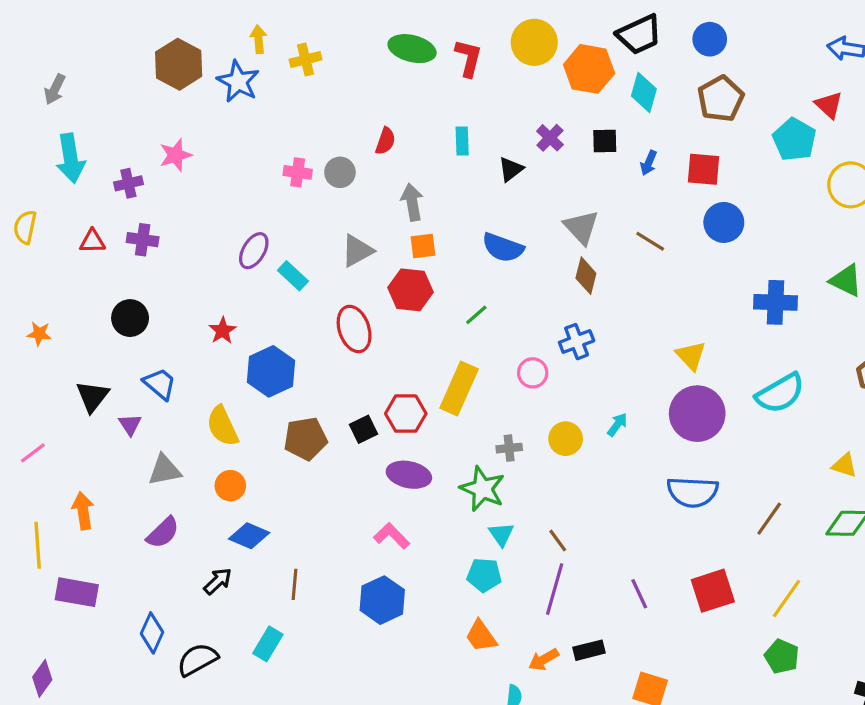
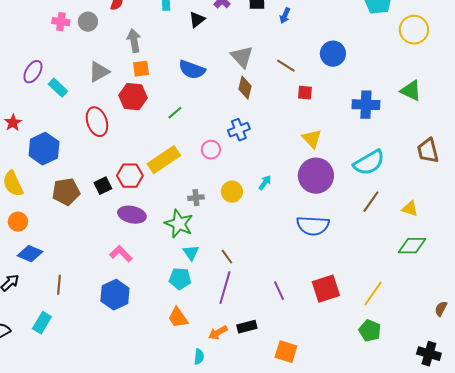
red square: (703, 169) -> (305, 93), moved, size x0.7
yellow rectangle: (459, 389) -> (164, 160), turned 32
brown line: (769, 519) -> (371, 202), moved

